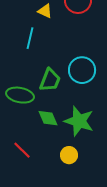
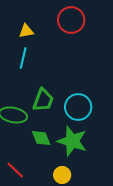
yellow triangle: (45, 11) -> (26, 31), moved, turned -35
cyan circle: (82, 70) -> (78, 107), moved

